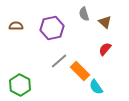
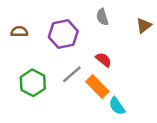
brown triangle: (105, 22) -> (144, 26), moved, turned 40
red semicircle: (105, 49) -> (104, 60), moved, turned 88
green hexagon: (20, 85) -> (33, 83), moved

